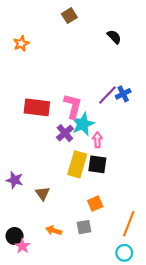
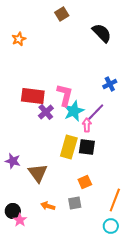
black semicircle: (114, 37) -> (102, 33), size x1.5
purple line: (107, 95) -> (96, 112), moved
purple cross: (65, 133) -> (46, 112), moved
brown triangle: (43, 194) -> (38, 173), size x1.5

